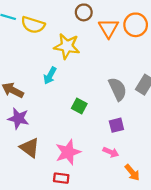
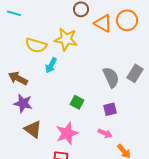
yellow semicircle: (33, 25) -> (36, 45), moved
orange triangle: (109, 28) -> (103, 23), turned -30
green square: (79, 106) -> (77, 102), moved

